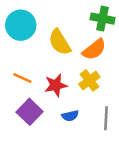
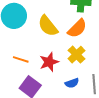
blue semicircle: (70, 116) -> (72, 83), moved

